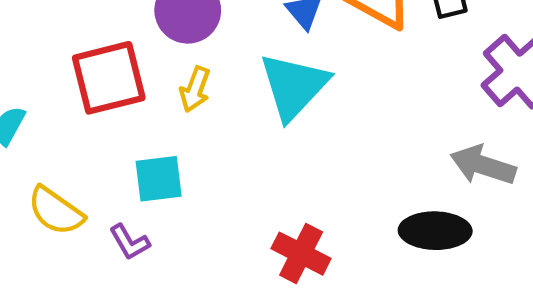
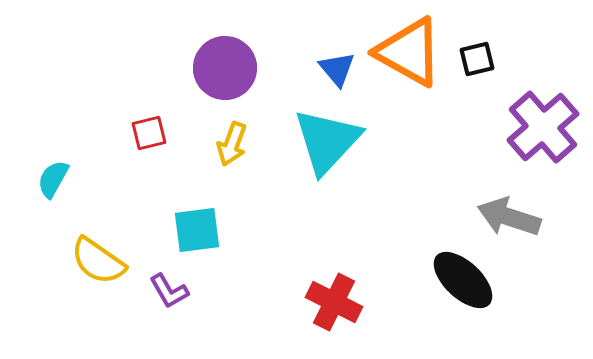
red square: (109, 78) -> (149, 133), size x0.5
black ellipse: (435, 231) -> (463, 280), turned 42

